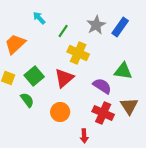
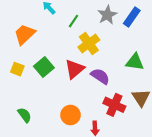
yellow cross: (78, 53) -> (89, 44), turned 30
purple semicircle: (102, 86) -> (100, 76), moved
green semicircle: (27, 100) -> (25, 115), moved
orange circle: (60, 112) -> (70, 115), moved

